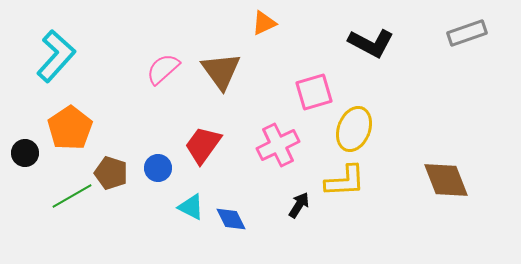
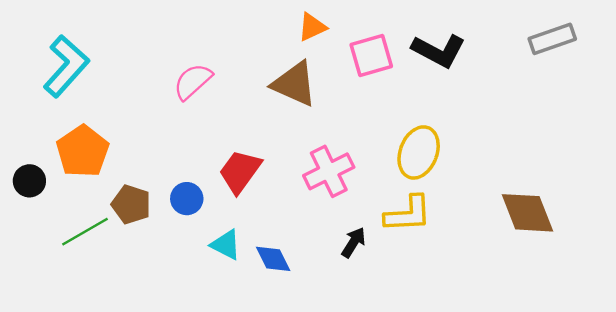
brown triangle: (221, 71) -> (294, 84), moved, turned -30
pink square: (314, 92) -> (371, 55), moved

